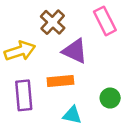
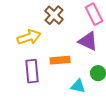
purple triangle: (75, 51) -> (88, 41), moved
cyan triangle: (72, 115) -> (78, 86), moved

